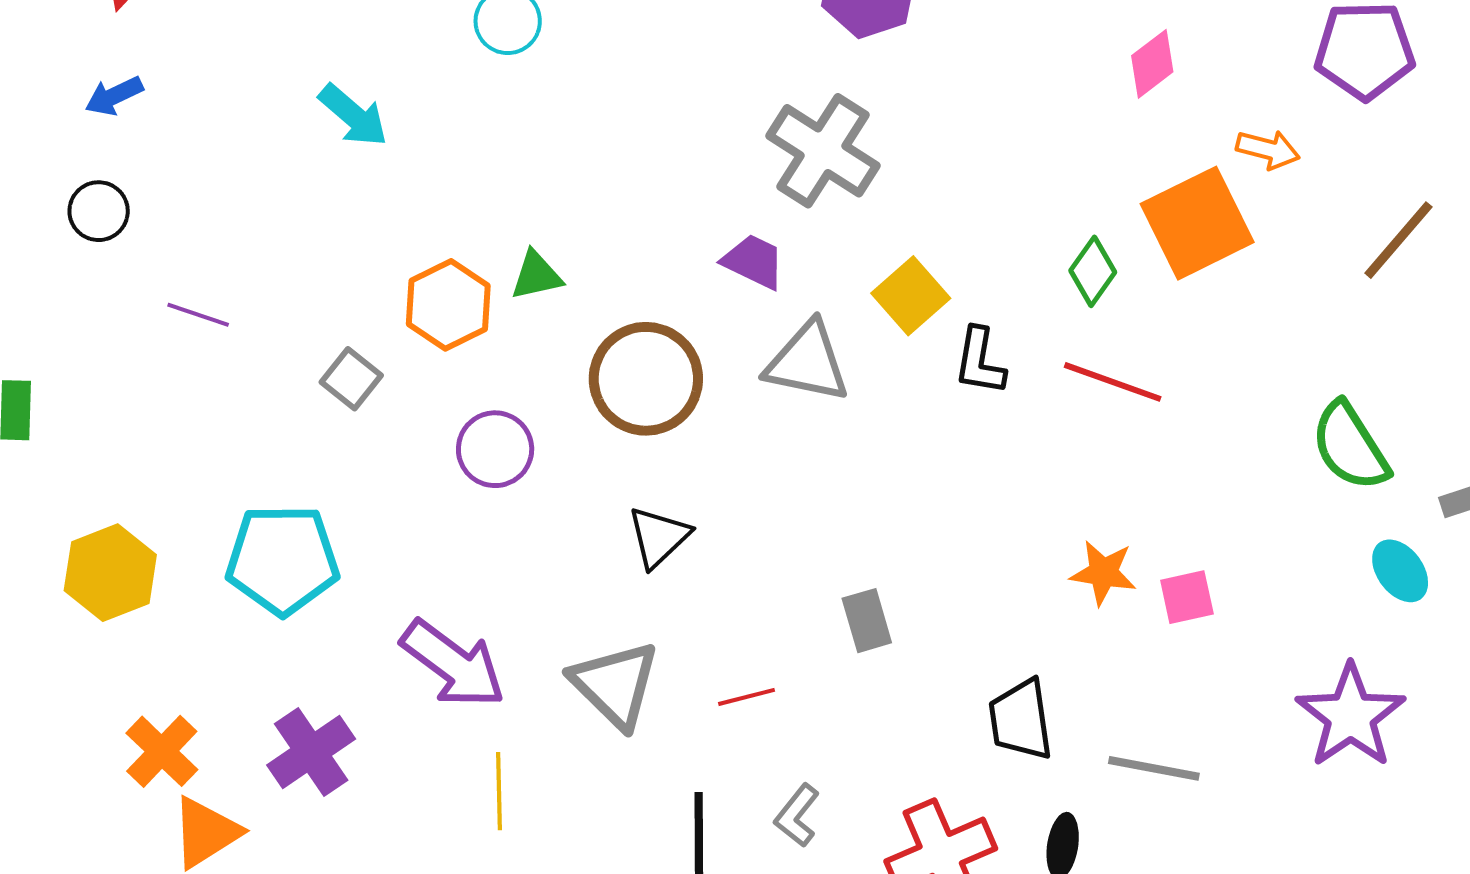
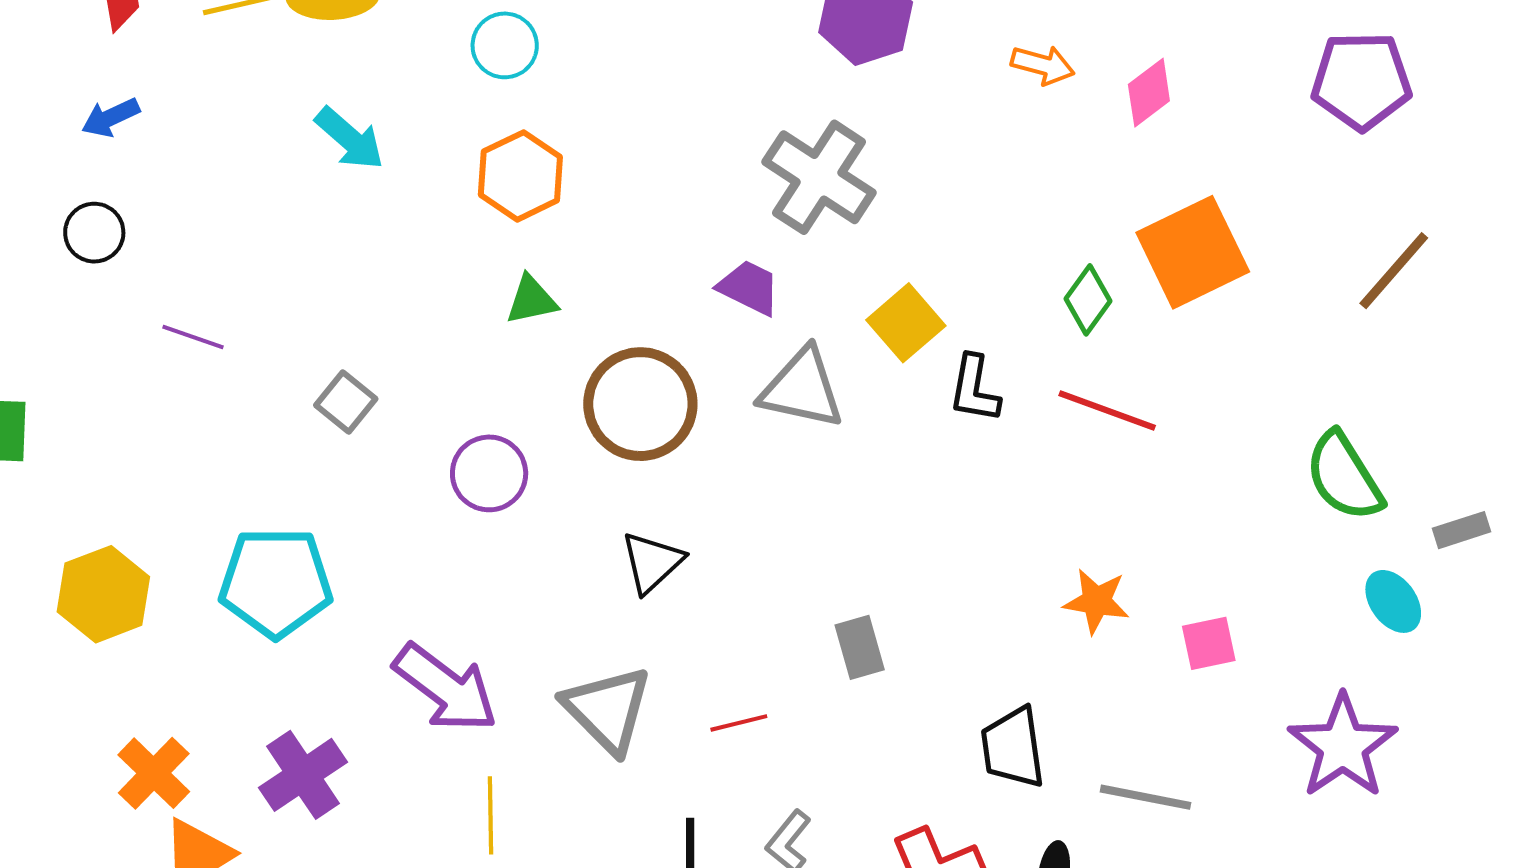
orange arrow: (1268, 149) -> (1043, 65), moved
orange hexagon: (448, 305) -> (520, 176), moved
pink square: (1187, 597) -> (1209, 643), moved

